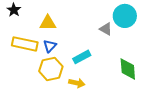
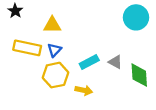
gray triangle: (106, 29) -> (115, 62), moved

